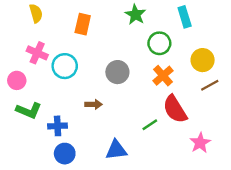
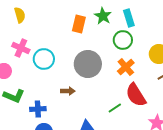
cyan rectangle: (185, 17) -> (129, 18), moved
orange rectangle: (83, 24) -> (79, 24), moved
gray circle: (117, 72) -> (88, 64), size x1.4

